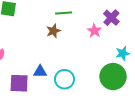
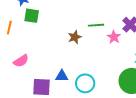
green line: (64, 13) -> (96, 25), moved

